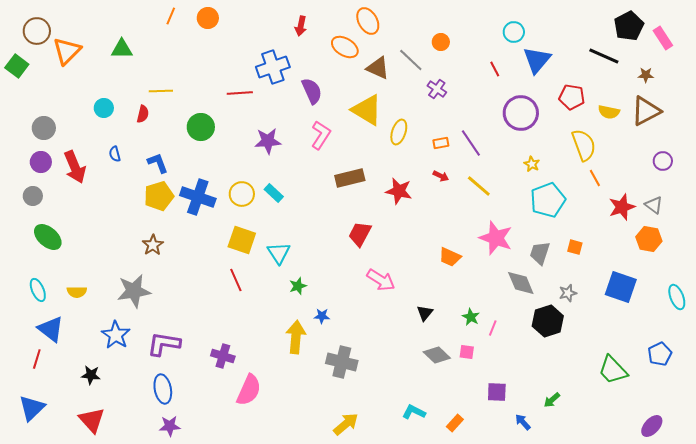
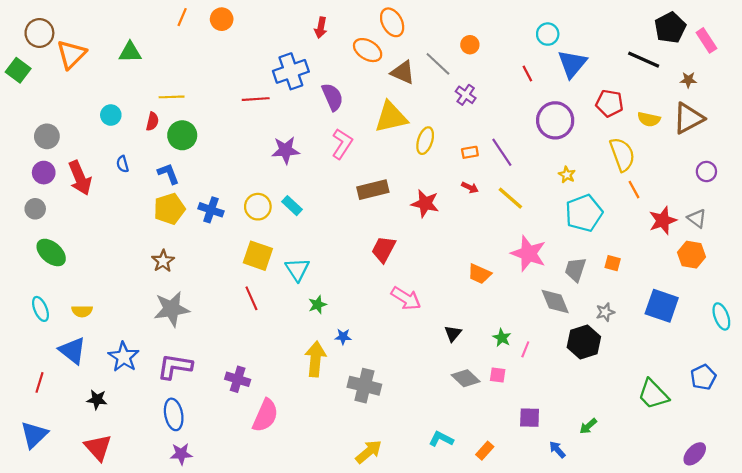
yellow triangle: (367, 110) -> (391, 117), turned -44
green circle: (201, 127) -> (182, 135), moved
blue cross: (198, 197) -> (211, 210), size x0.7
gray star: (134, 291) -> (172, 309), moved
blue triangle: (51, 329) -> (72, 351), moved

